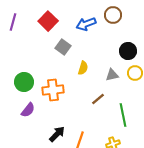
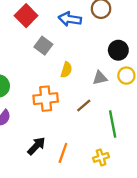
blue arrow: (86, 24) -> (70, 19), turned 30
orange cross: (53, 90) -> (46, 99), moved

